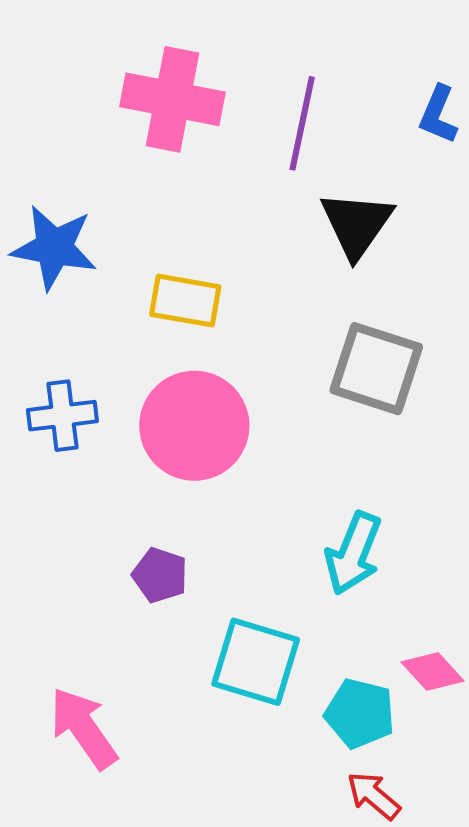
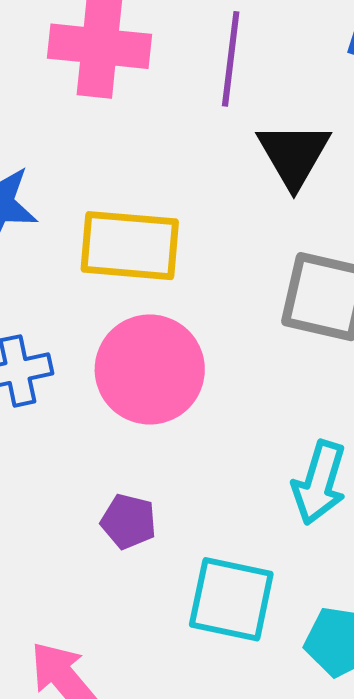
yellow rectangle: (185, 301) -> (130, 246), size x1.4

